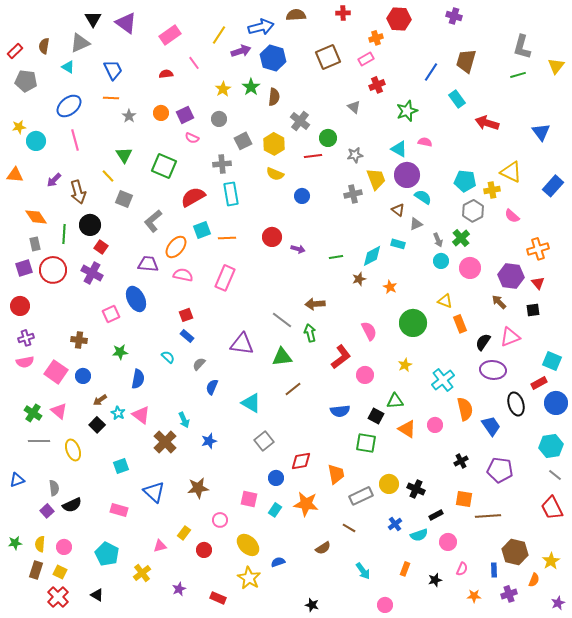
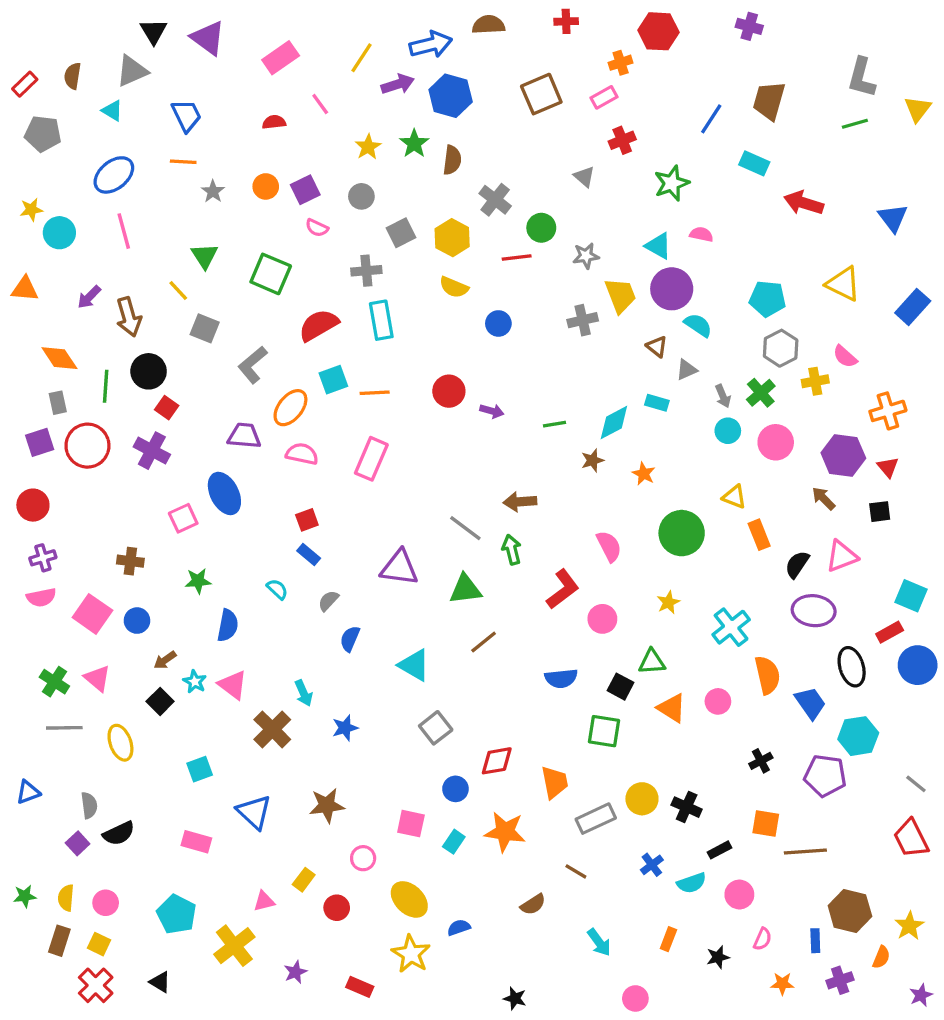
cyan rectangle: (457, 99) -> (754, 163), turned -30
yellow cross: (492, 190) -> (815, 381), moved
cyan hexagon: (551, 446) -> (858, 736), moved
yellow cross: (142, 573) -> (234, 946), size x1.4

